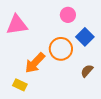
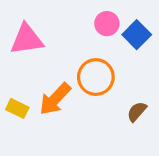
blue square: (85, 37) -> (137, 35), moved
yellow rectangle: (20, 85) -> (17, 108), moved

